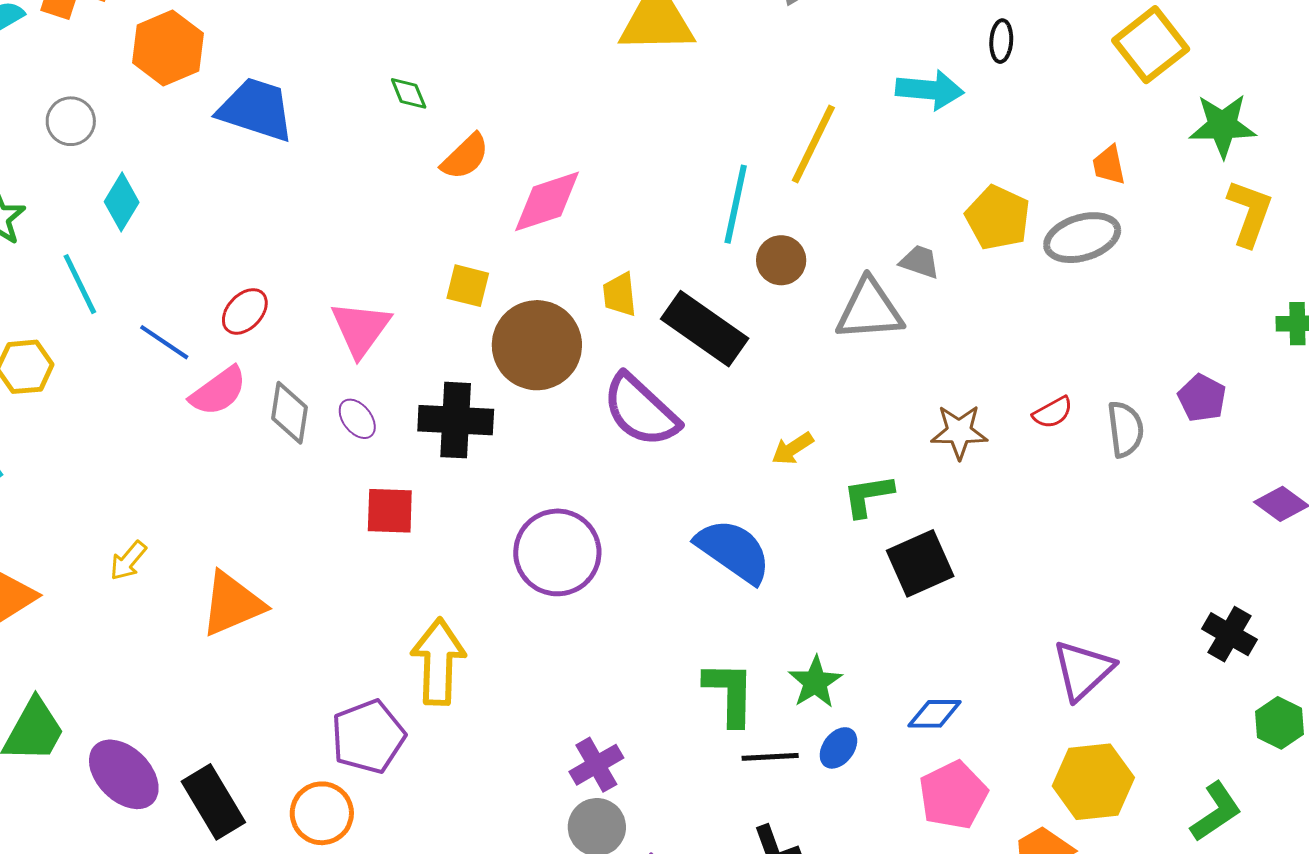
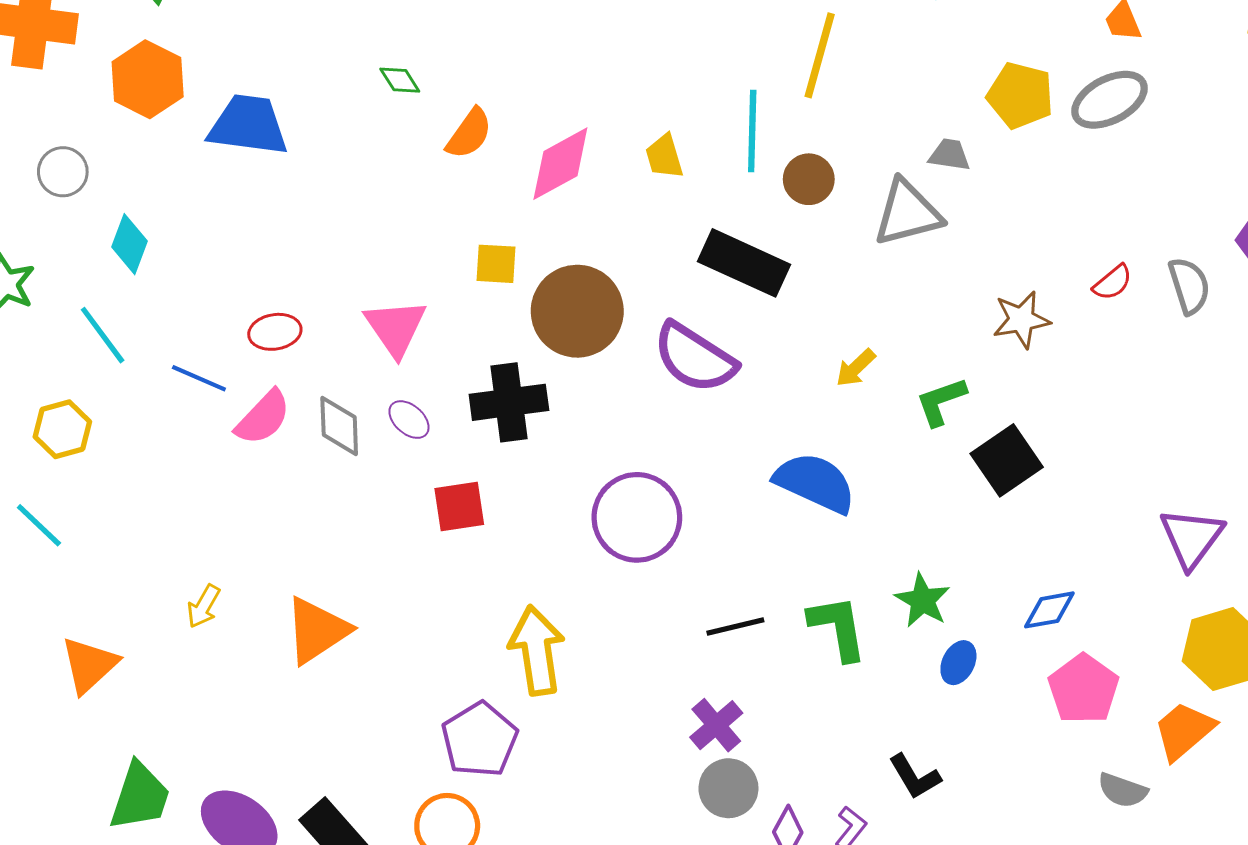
yellow trapezoid: (620, 295) -> (664, 156), moved
red ellipse: (245, 311) -> (275, 332), turned 48
black line: (770, 757) -> (735, 626), moved

